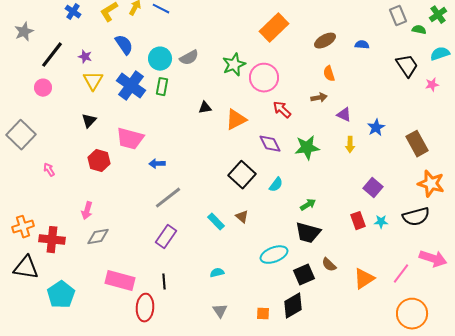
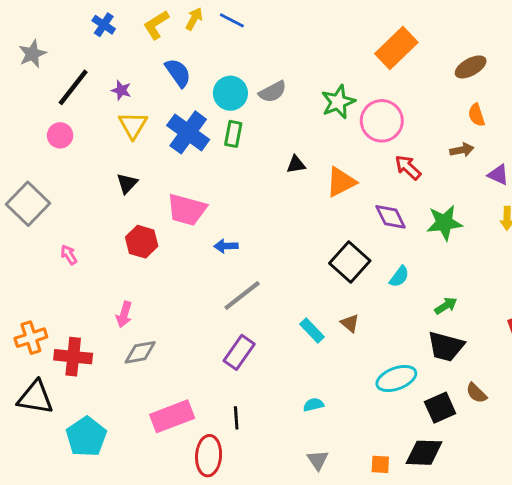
pink rectangle: (120, 281) -> (172, 416), turned -36
black diamond: (293, 306) -> (424, 453), turned 32

